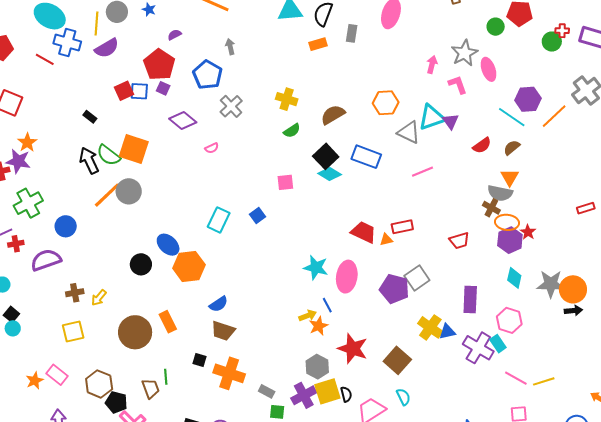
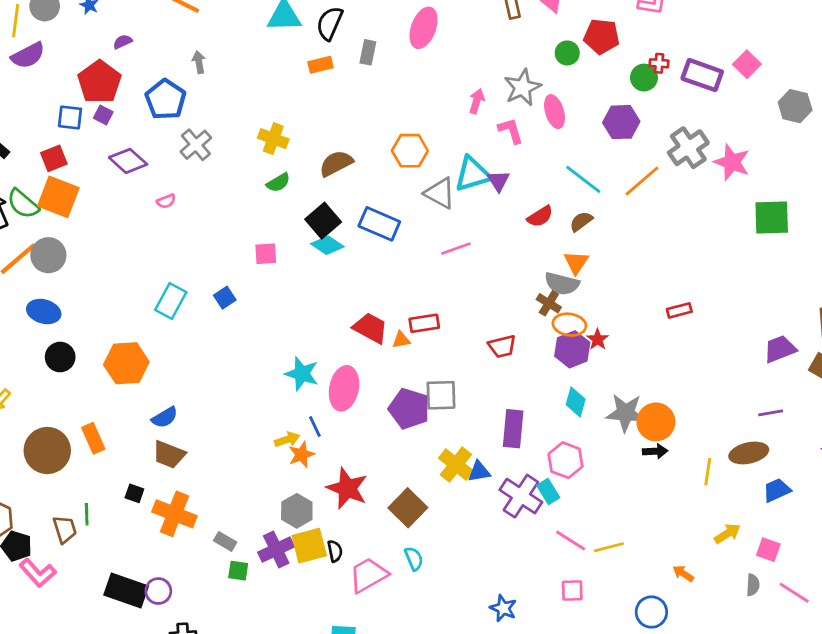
red square: (124, 91) -> (54, 158), moved
purple hexagon: (528, 99) -> (621, 122), moved
blue ellipse: (168, 245) -> (44, 312), moved, turned -30
gray square: (417, 278) -> (441, 395), turned 30

